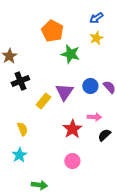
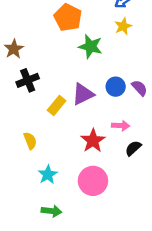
purple triangle: (64, 92) -> (83, 94), turned 30
cyan star: (19, 155) -> (48, 175), moved
pink circle: (72, 161) -> (93, 181), size x1.5

